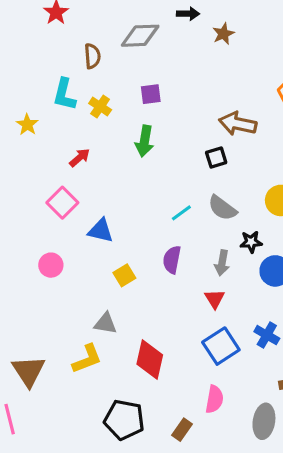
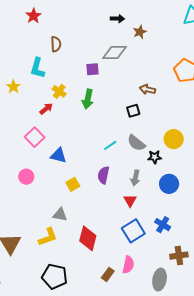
gray diamond: (140, 36) -> (115, 53), moved
yellow cross: (100, 107) -> (59, 91), moved
brown arrow: (238, 124) -> (147, 89), size x0.7
black star: (251, 242) -> (155, 157), moved
black pentagon: (124, 420) -> (55, 276), moved
brown rectangle: (182, 430) -> (108, 274), moved

